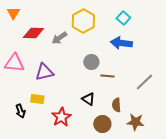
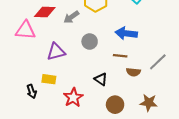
blue arrow: (121, 43) -> (126, 33), moved
gray circle: (91, 62) -> (90, 41), moved
pink triangle: (14, 63) -> (25, 30), moved
brown semicircle: (116, 105) -> (133, 72), moved, turned -80

